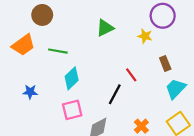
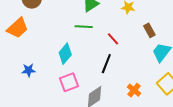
green line: (58, 51) -> (84, 27), moved
red line: (131, 75) -> (113, 39), moved

